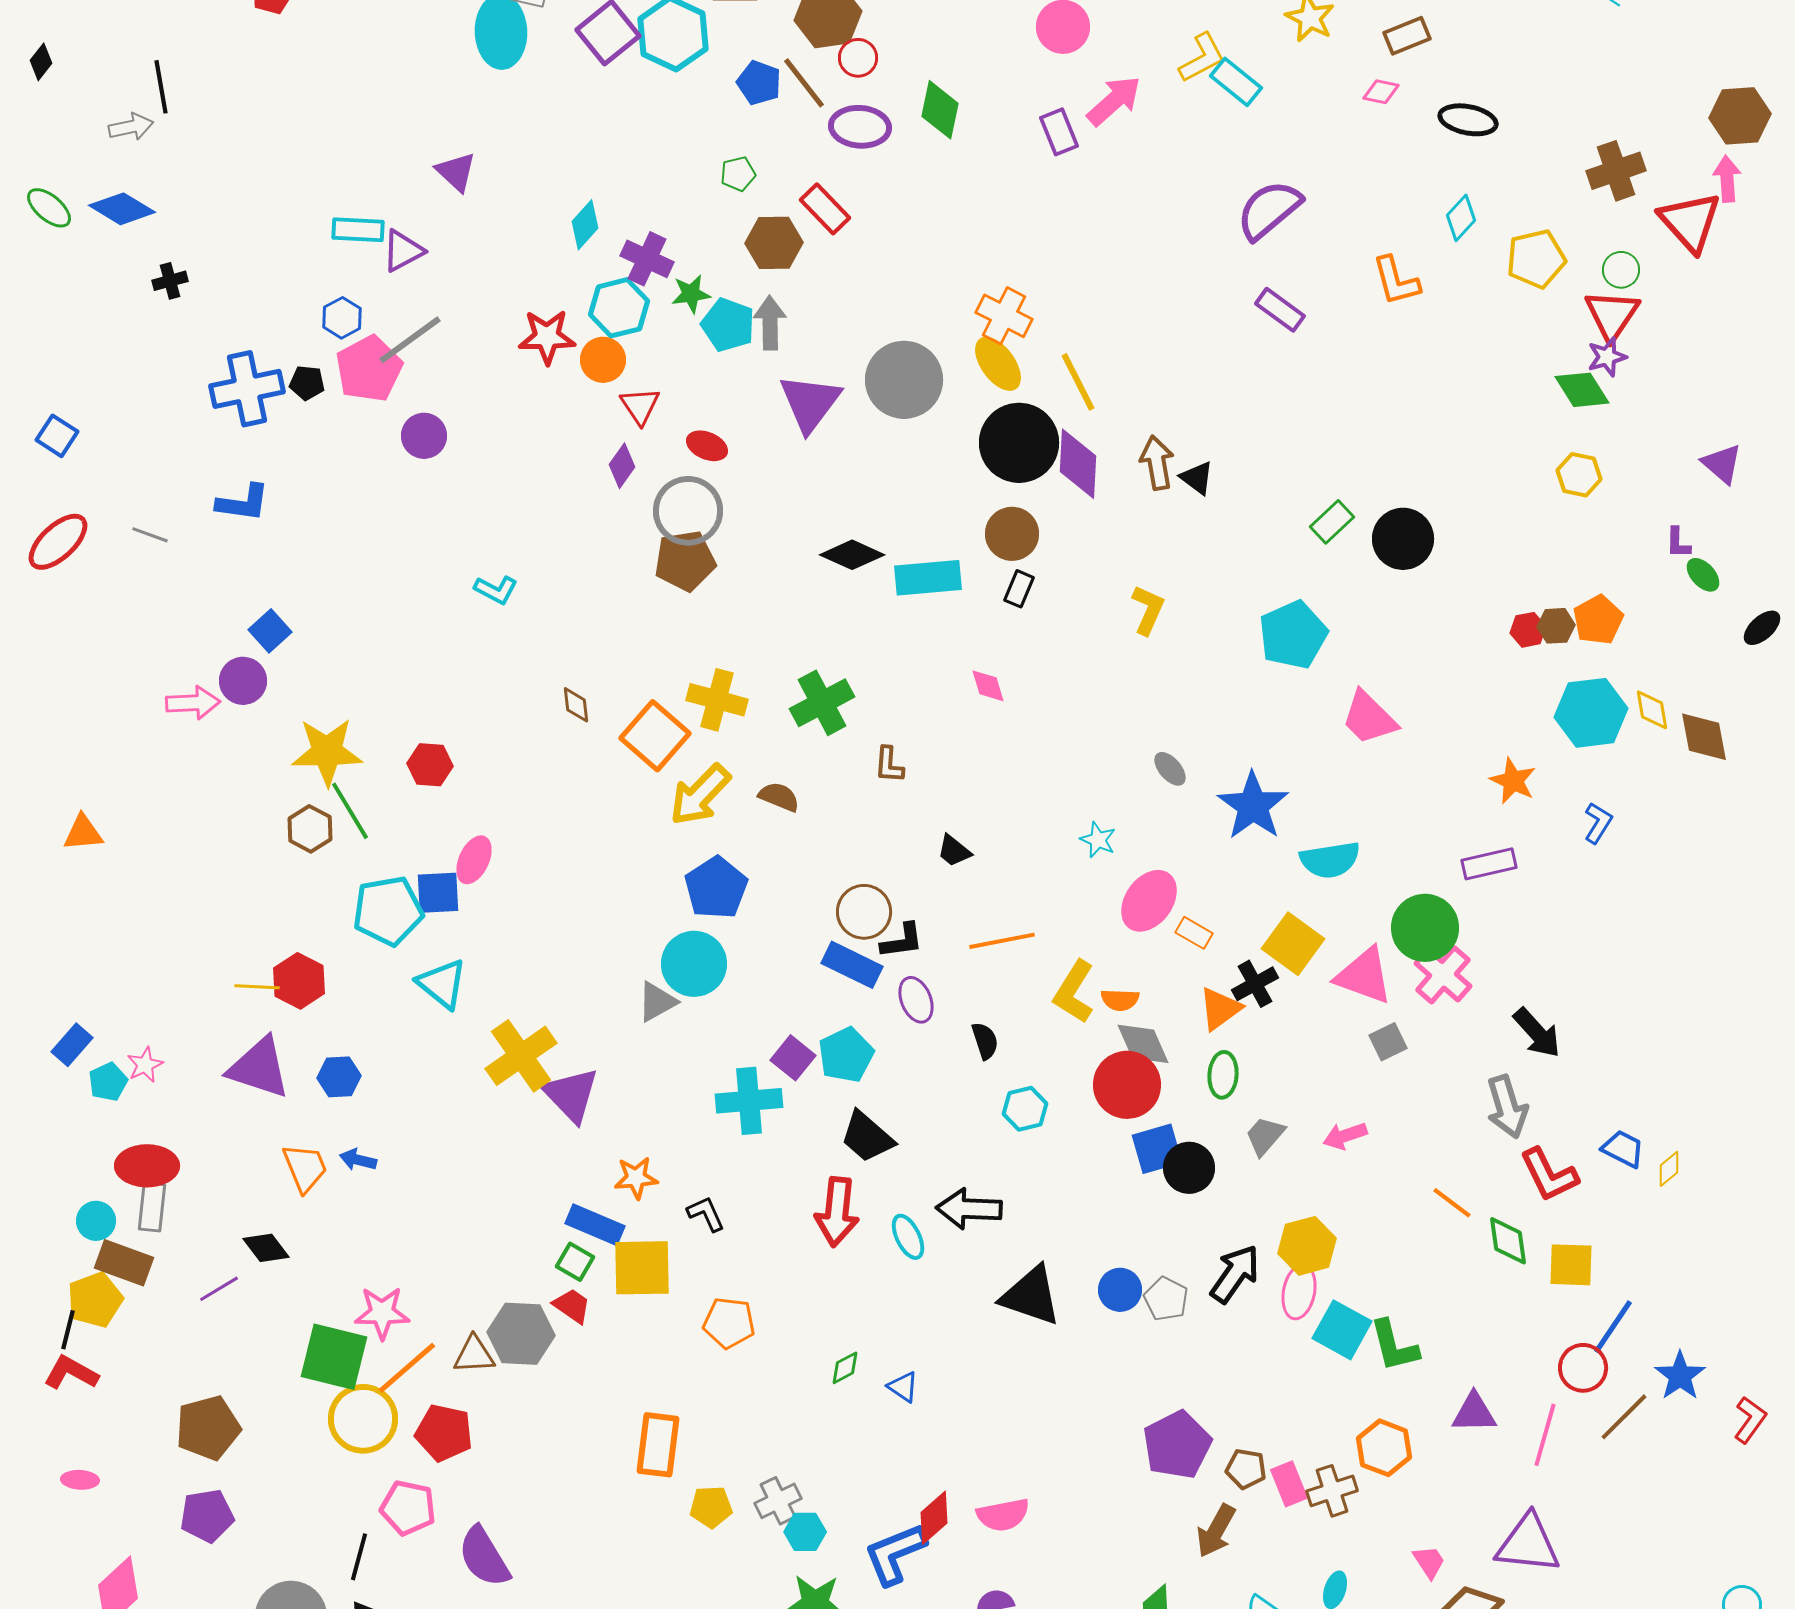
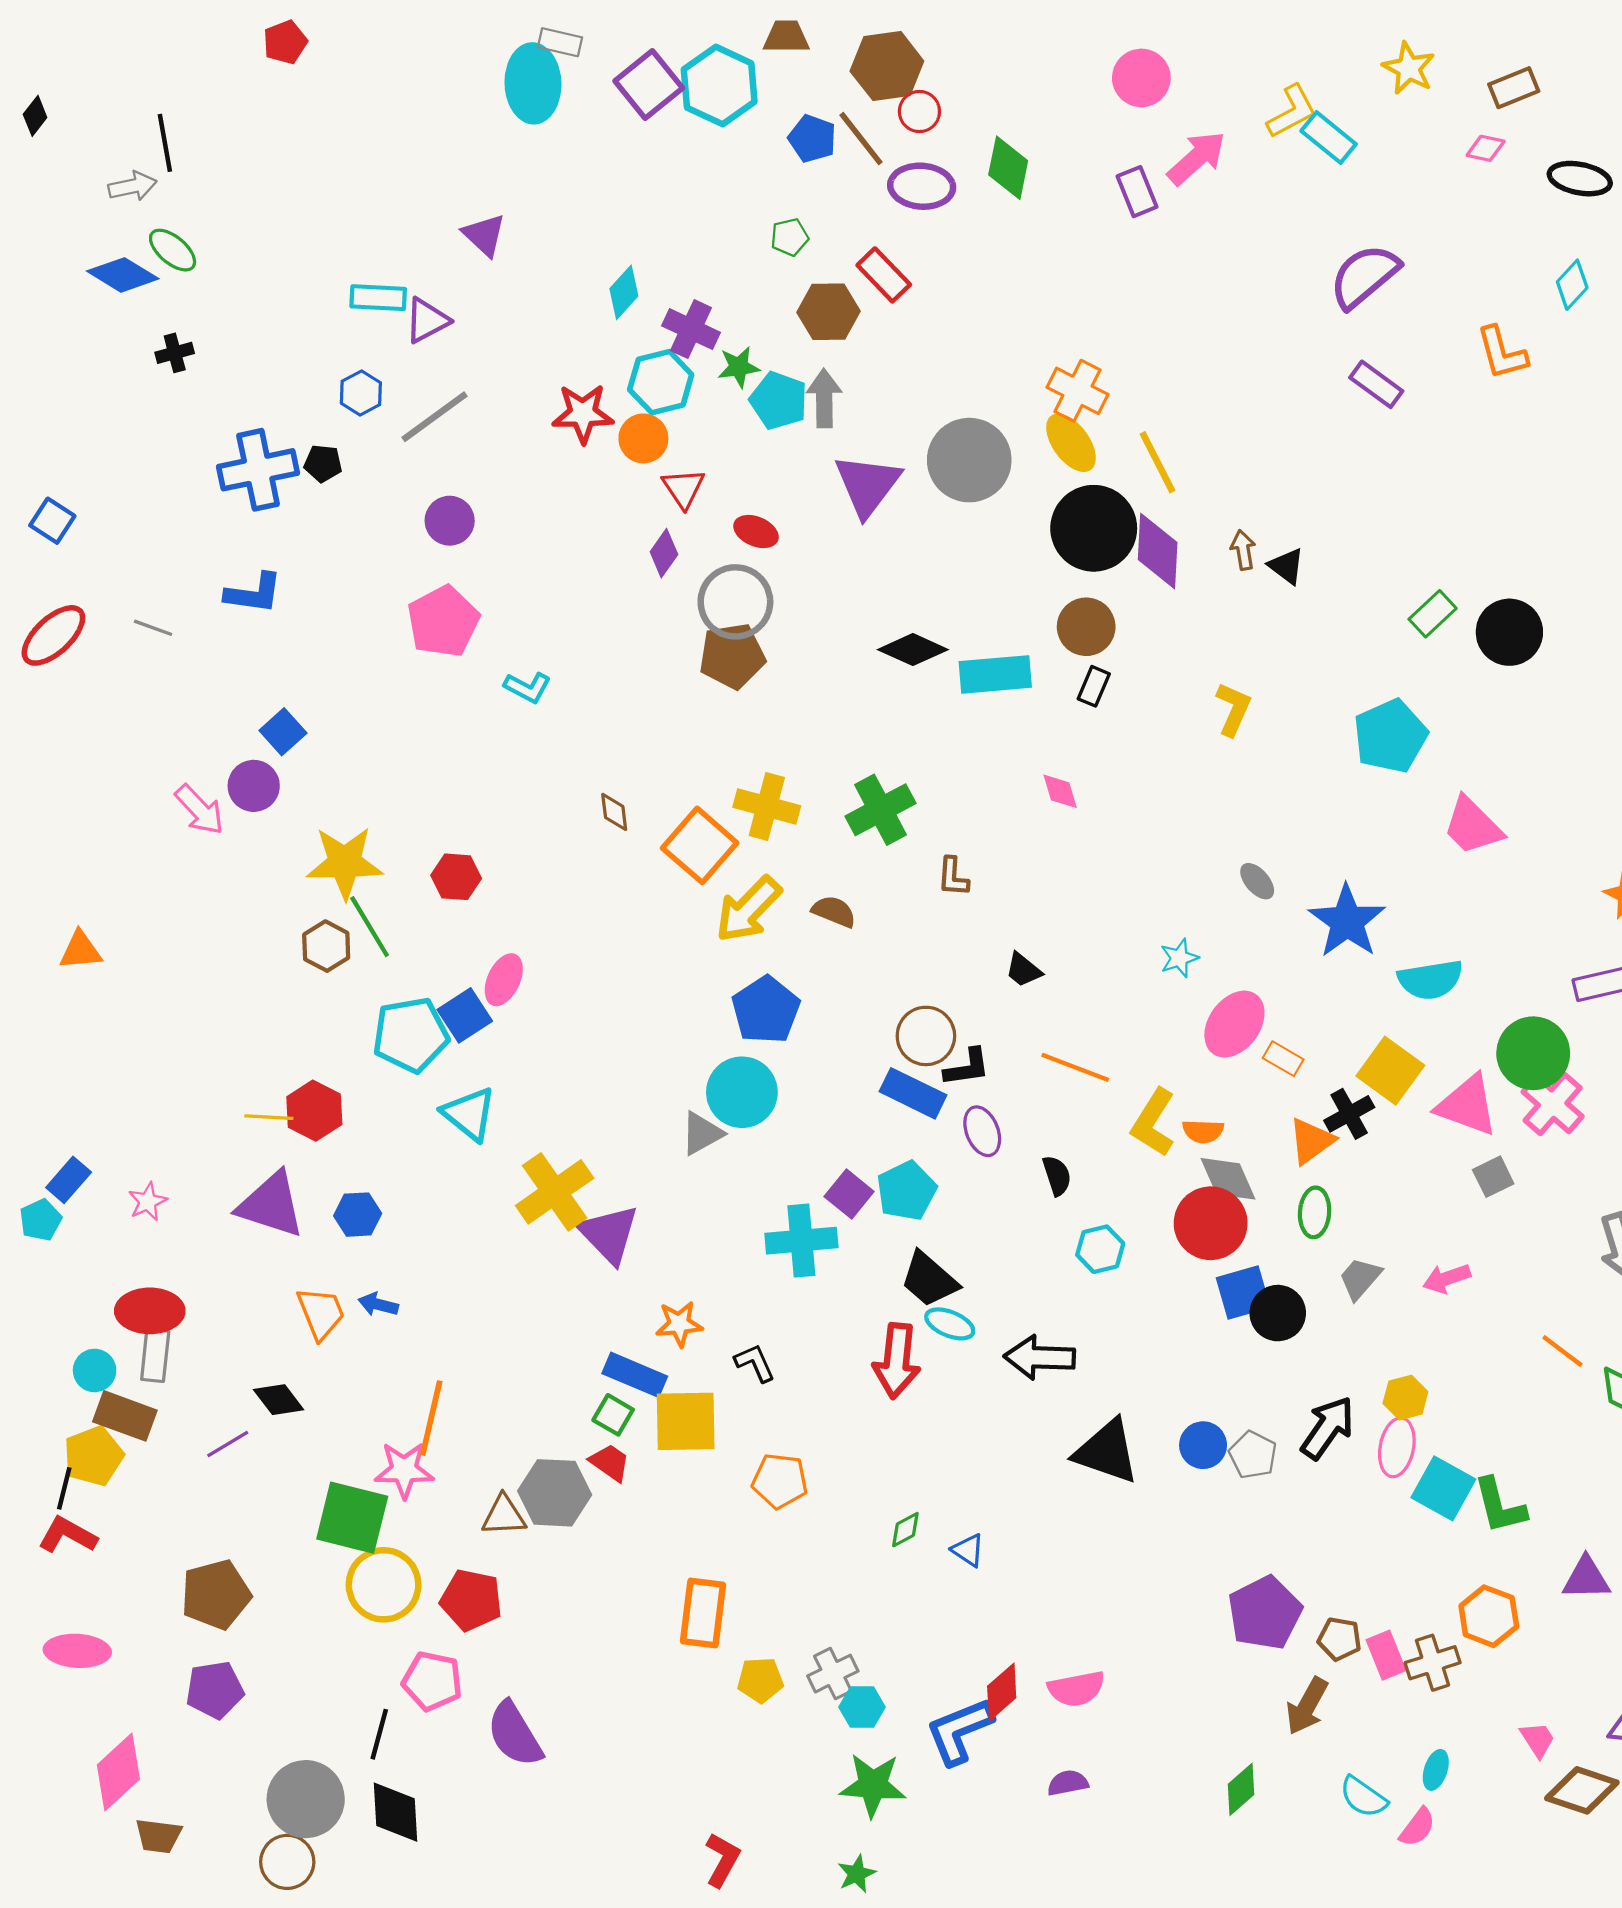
green ellipse: (49, 208) -> (173, 250), moved
pink pentagon: (369, 369) -> (443, 621), moved
brown arrow: (1157, 463) -> (1243, 550), size x0.7
pink arrow: (193, 703) -> (200, 810), turned 50
cyan star: (1098, 840) -> (1179, 958), turned 30
blue square: (438, 893) -> (465, 1015), turned -30
orange line: (1002, 941) -> (1075, 1067), turned 32
cyan pentagon: (108, 1082) -> (40, 1220), moved
cyan ellipse: (908, 1237) -> (950, 1324), moved, turned -42
yellow hexagon: (1307, 1246) -> (1405, 1398), size x0.7
orange line: (407, 1368) -> (431, 1418), moved, turned -36
pink ellipse: (80, 1480) -> (77, 1651), size x1.6

